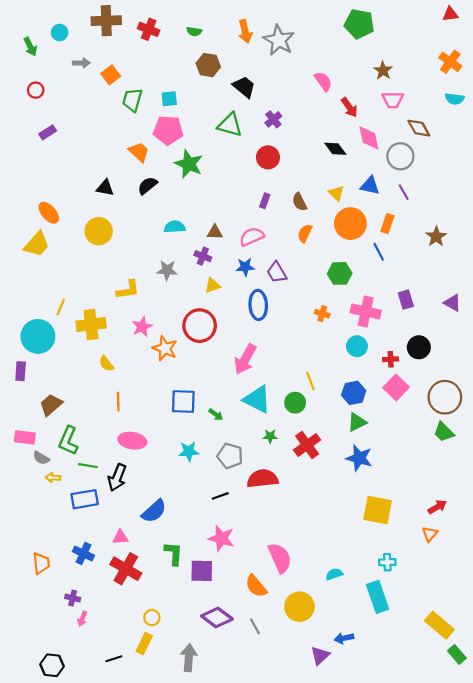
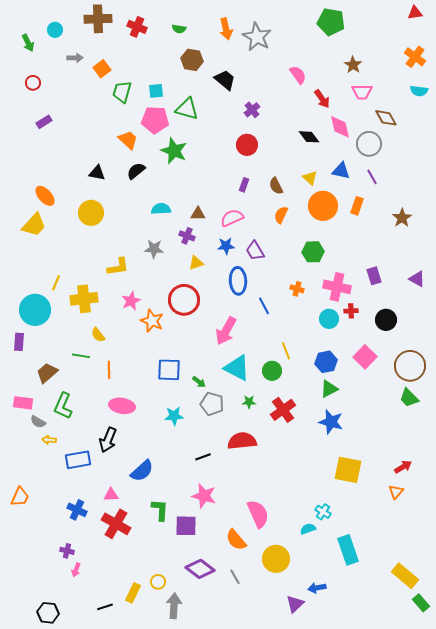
green triangle: (230, 125) -> (187, 109), moved
blue line: (379, 252) -> (264, 306), moved
red cross: (391, 359) -> (351, 311), moved
gray pentagon: (230, 456) -> (212, 404), moved
green line: (88, 466) -> (81, 356), moved
cyan cross: (387, 562) -> (323, 512), moved, turned 35
orange trapezoid: (41, 563) -> (20, 497), moved, turned 30
yellow circle: (152, 618) -> (158, 582), moved

